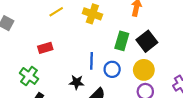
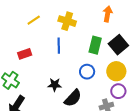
blue line: (91, 61) -> (59, 46), moved

